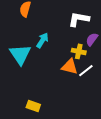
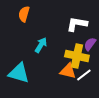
yellow cross: (79, 51) -> (77, 56), size x1.6
cyan triangle: (20, 54) -> (19, 73), moved, turned -40

